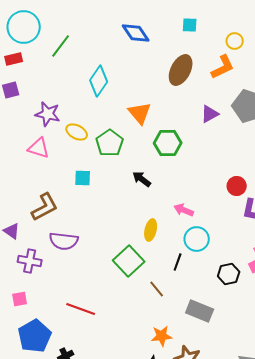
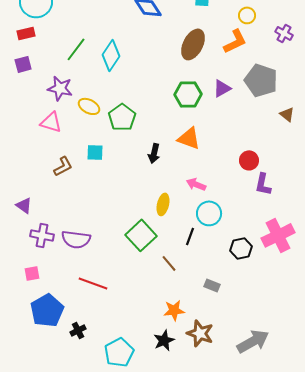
green line: (61, 46) -> (76, 49), moved
orange triangle: (140, 113) -> (189, 138), moved, turned -30
green hexagon: (168, 143) -> (188, 94), moved
black arrow: (142, 179) -> (154, 153), turned -114
brown L-shape: (45, 207) -> (63, 166), moved, size x0.7
purple semicircle: (64, 241) -> (76, 239), moved
gray rectangle: (200, 311) -> (212, 285), size x0.6

